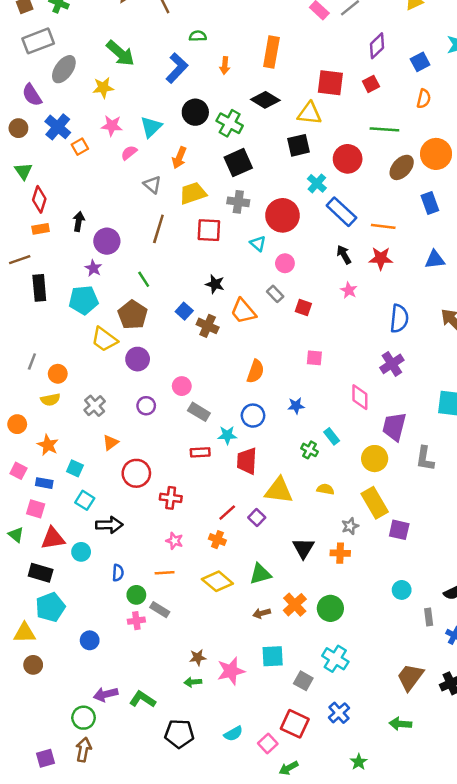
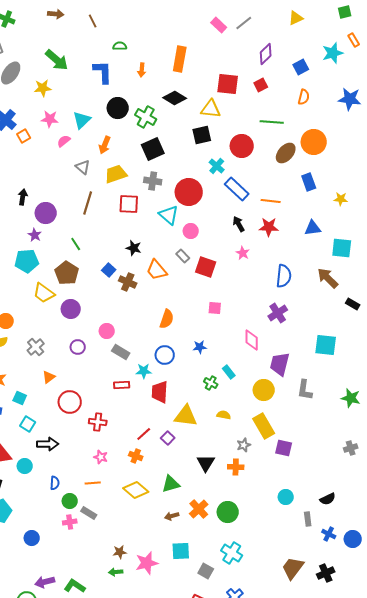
blue L-shape: (177, 68) -> (103, 72), turned -45
cyan triangle: (258, 244) -> (169, 215), size x1.5
red square: (303, 307) -> (206, 267), size x1.5

